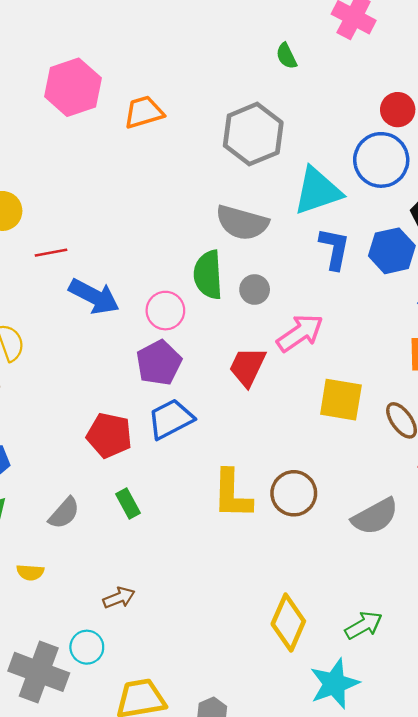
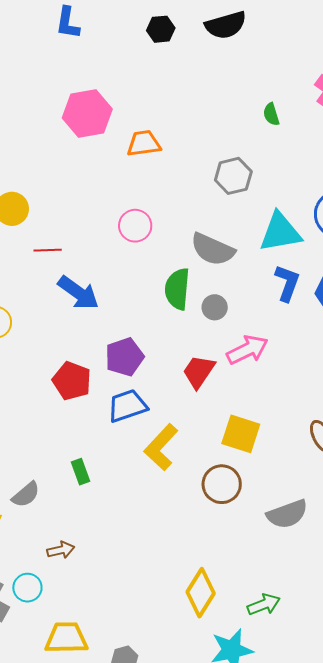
gray hexagon: (253, 134) -> (233, 176), size x0.7
pink circle: (165, 311) -> (135, 226), moved
yellow square: (341, 400) -> (241, 434), moved
red pentagon: (109, 435) -> (72, 381), moved
yellow L-shape: (232, 494) -> (161, 447), moved, turned 33
gray semicircle: (64, 513) -> (26, 495), moved

